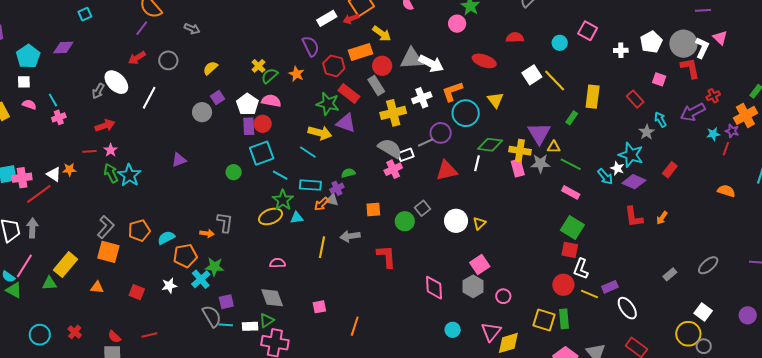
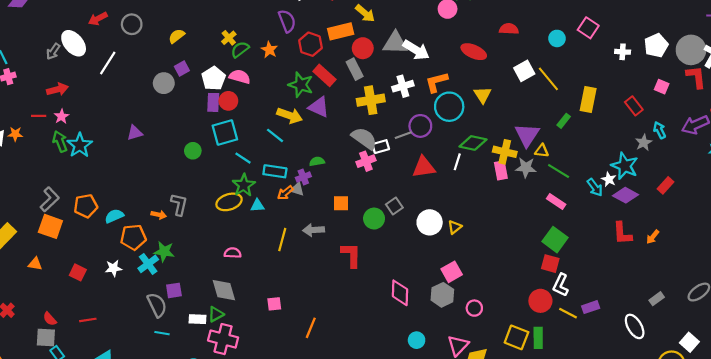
white ellipse: (627, 308) -> (635, 326), moved
cyan line: (226, 325) -> (162, 333), moved

